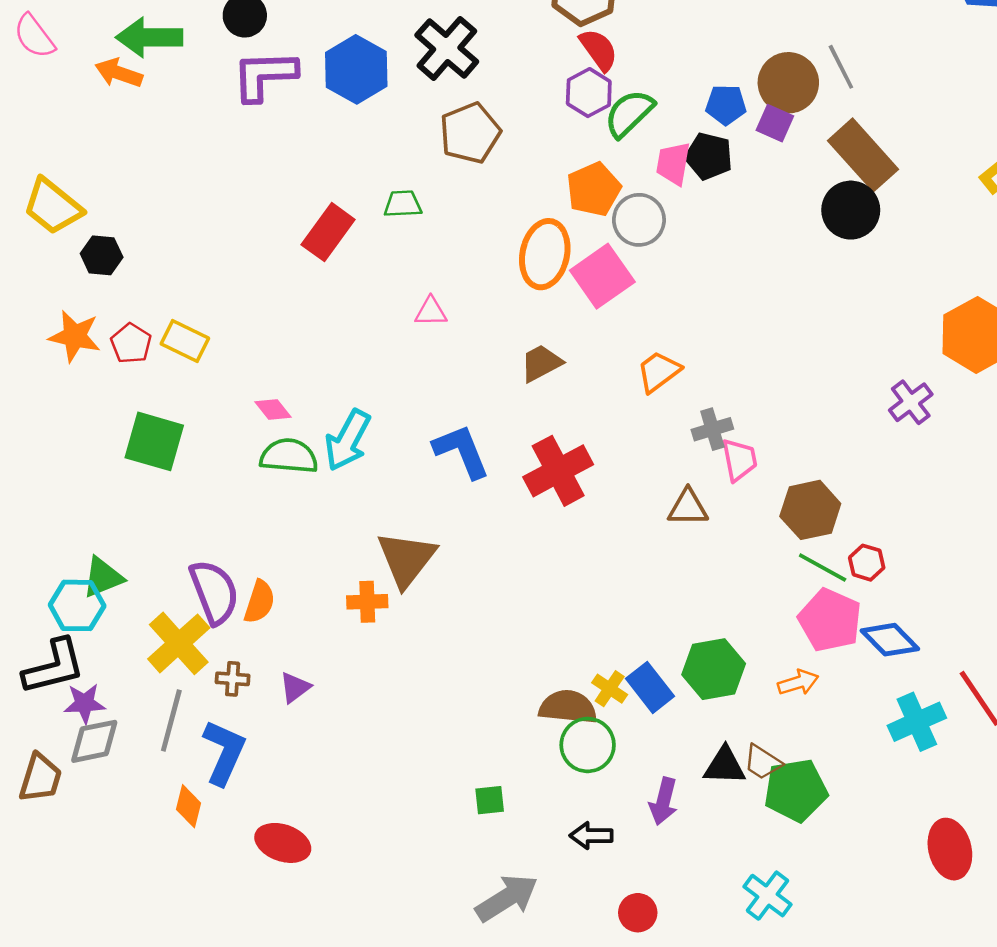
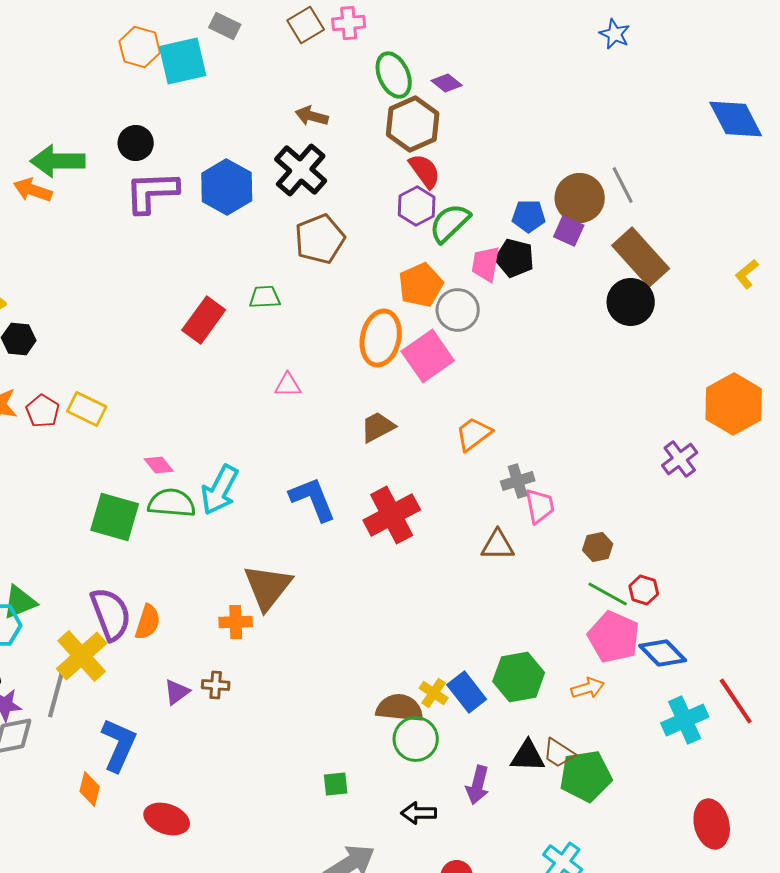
green square: (154, 441) -> (115, 517), moved
brown hexagon: (810, 510) -> (598, 547), size x0.6
brown cross: (233, 679) -> (216, 685), moved
gray line: (171, 721) -> (57, 692), moved

